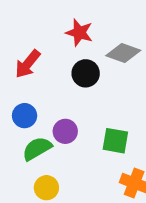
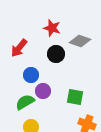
blue circle: (25, 116) -> (31, 75), moved

